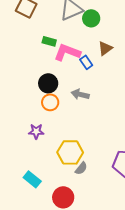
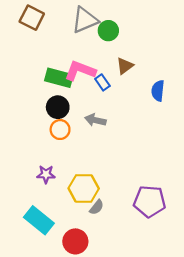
green rectangle: (49, 41) -> (59, 78), moved, size x1.6
purple star: (36, 131) -> (46, 174), moved
cyan rectangle: (32, 179) -> (39, 220), size x1.4

